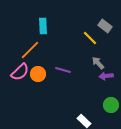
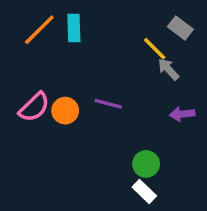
orange line: (30, 50) -> (39, 30), moved
gray arrow: (98, 63) -> (168, 69), moved
green circle: (111, 105) -> (146, 164), moved

